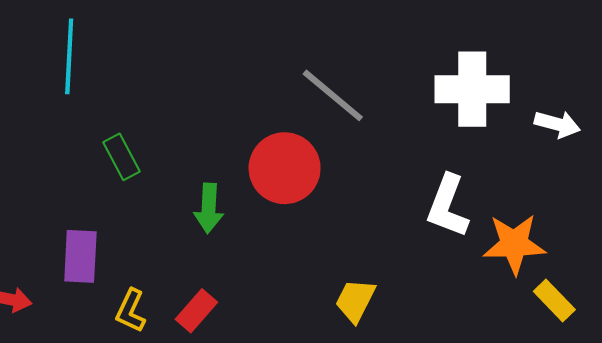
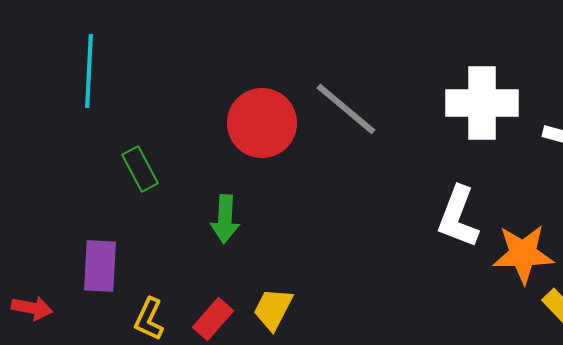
red circle: (285, 168) -> (262, 123), moved
yellow trapezoid: (355, 300) -> (273, 309), moved

